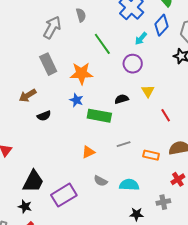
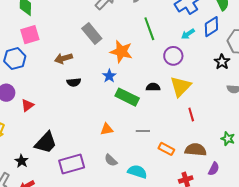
gray rectangle: (48, 64) -> (92, 34), turned -30
yellow triangle: (148, 91) -> (181, 86), size x1.6
black star: (25, 207) -> (22, 161), moved

